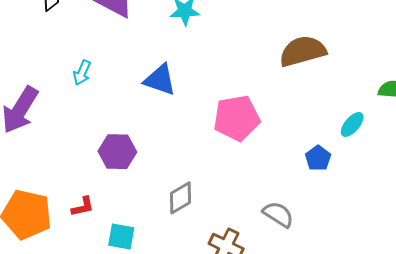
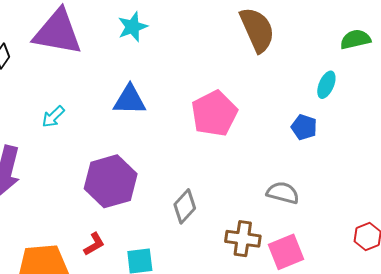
brown semicircle: (303, 51) -> (257, 30), turned 99
cyan arrow: (82, 73) -> (53, 117), turned 40
purple hexagon: (117, 152) -> (111, 181), size x1.4

